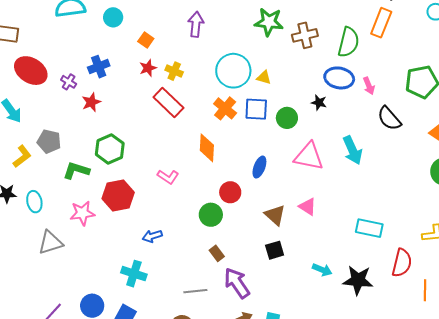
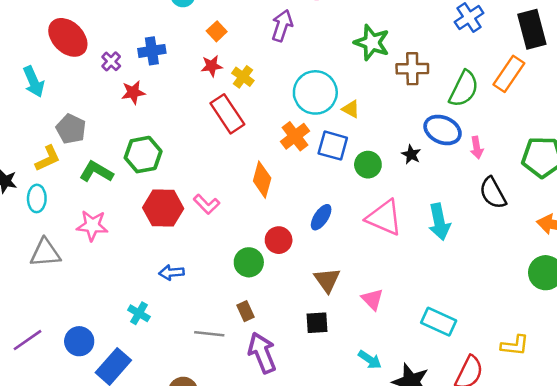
yellow L-shape: (22, 156) -> (48, 158), moved
red hexagon: (118, 195) -> (163, 208), moved
pink triangle: (307, 207) -> (372, 299), moved
cyan cross: (134, 274) -> (139, 313), size x0.7
gray line: (195, 291) -> (209, 334), moved

